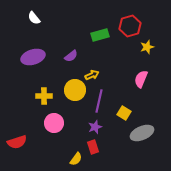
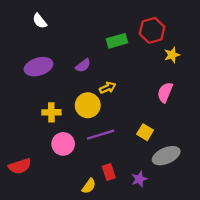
purple line: (99, 101) -> (101, 135), moved, turned 60
purple star: (95, 127) -> (139, 179), moved

